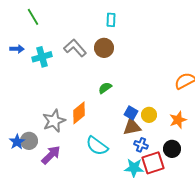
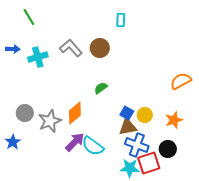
cyan rectangle: (111, 20) -> (121, 20), moved
gray circle: (29, 141) -> (25, 113), moved
blue cross: (141, 145) -> (137, 145), size x1.6
purple arrow: (51, 155) -> (75, 142), moved

